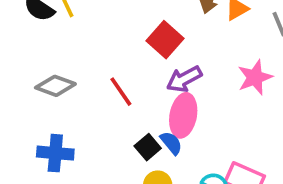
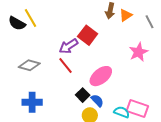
purple arrow: (184, 79) -> (69, 46), moved
pink ellipse: (183, 115) -> (101, 76), turned 45
blue semicircle: (171, 143) -> (97, 101), moved

